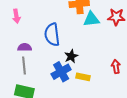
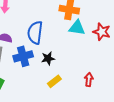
blue cross: (61, 72) -> (23, 56), moved
yellow rectangle: (83, 77) -> (54, 81), turned -64

